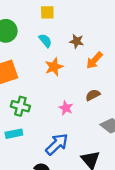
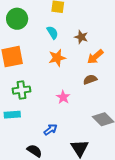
brown semicircle: (93, 95) -> (90, 79), moved
green cross: (20, 106) -> (21, 90), turned -30
blue arrow: (57, 144) -> (51, 130), size x0.6

